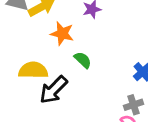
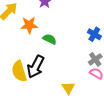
yellow semicircle: (33, 70) -> (19, 71), moved, turned -90

